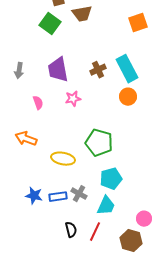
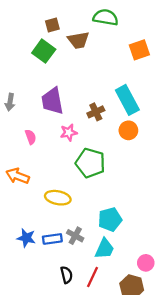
brown cross: (98, 70) -> (96, 112), moved
green pentagon: (99, 143) -> (90, 163), moved

